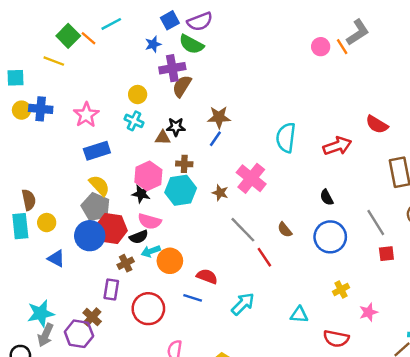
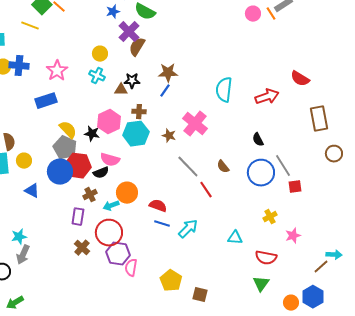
purple cross: (172, 68) -> (129, 32), turned -35
blue rectangle: (97, 151) -> (46, 101), moved
black star: (141, 194) -> (92, 134), moved
gray line: (376, 223) -> (283, 166), moved
cyan arrow: (151, 251) -> (111, 206), moved
red square: (386, 254) -> (295, 187), moved
blue line: (193, 298) -> (162, 224), moved
cyan star: (41, 313) -> (19, 237), size x0.7
brown cross: (92, 317) -> (82, 248), moved
purple hexagon: (79, 334) -> (118, 254), moved

